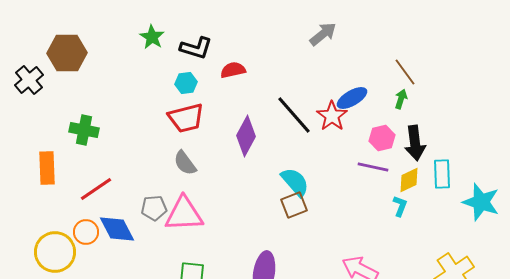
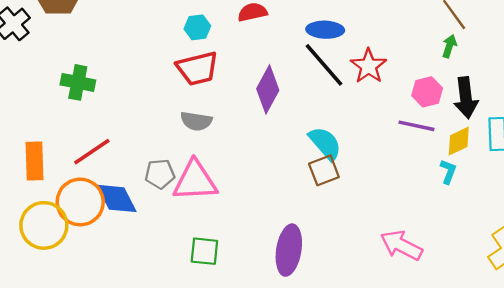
blue ellipse: (352, 98) -> (325, 30), moved, turned 32
gray semicircle: (185, 163) -> (196, 121), turned -44
orange rectangle: (47, 168) -> (34, 161), moved
orange circle: (86, 232) -> (80, 202), size x1.6

